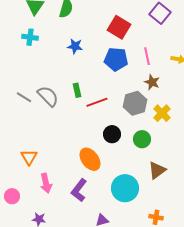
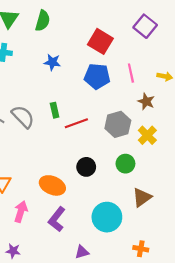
brown star: (152, 82) -> (146, 101), moved
black circle: (112, 134) -> (86, 167), moved
orange ellipse: (90, 159) -> (52, 185), moved, turned -30
pink arrow: (46, 183) -> (21, 212), turned -150

